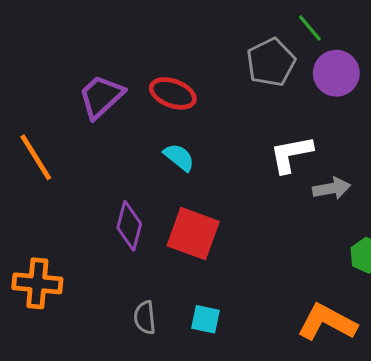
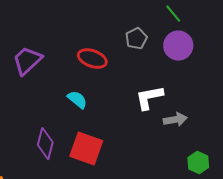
green line: (310, 28) -> (173, 14), moved
gray pentagon: (271, 62) -> (136, 39), size x0.7
red ellipse: (173, 93) -> (92, 59), moved

